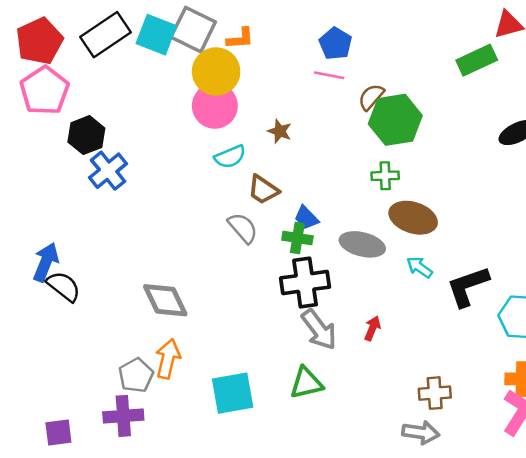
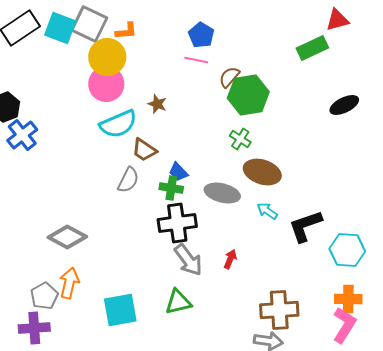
cyan semicircle: (230, 157) -> (118, 124), size x1.5
green cross: (385, 176) -> (240, 139), turned 35
gray semicircle: (243, 228) -> (128, 180), turned 68
gray diamond: (165, 300) -> (67, 237), turned -36
brown cross: (435, 393) -> (279, 310), size x1.5

